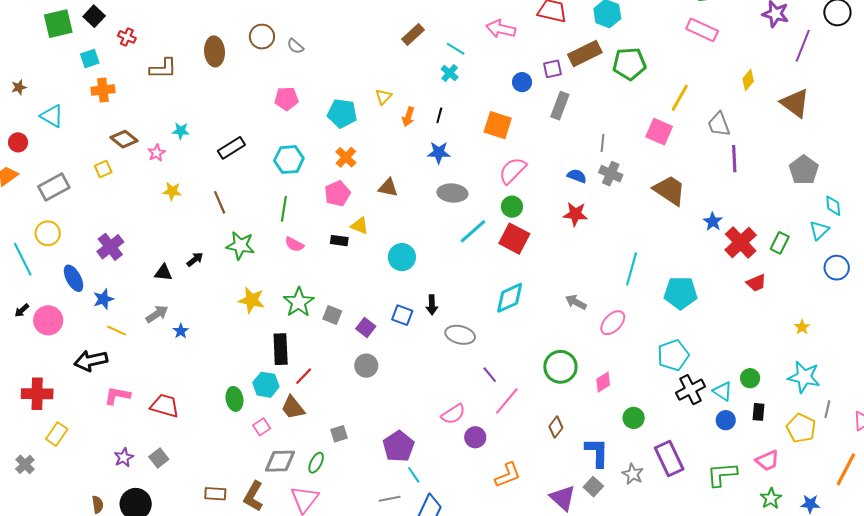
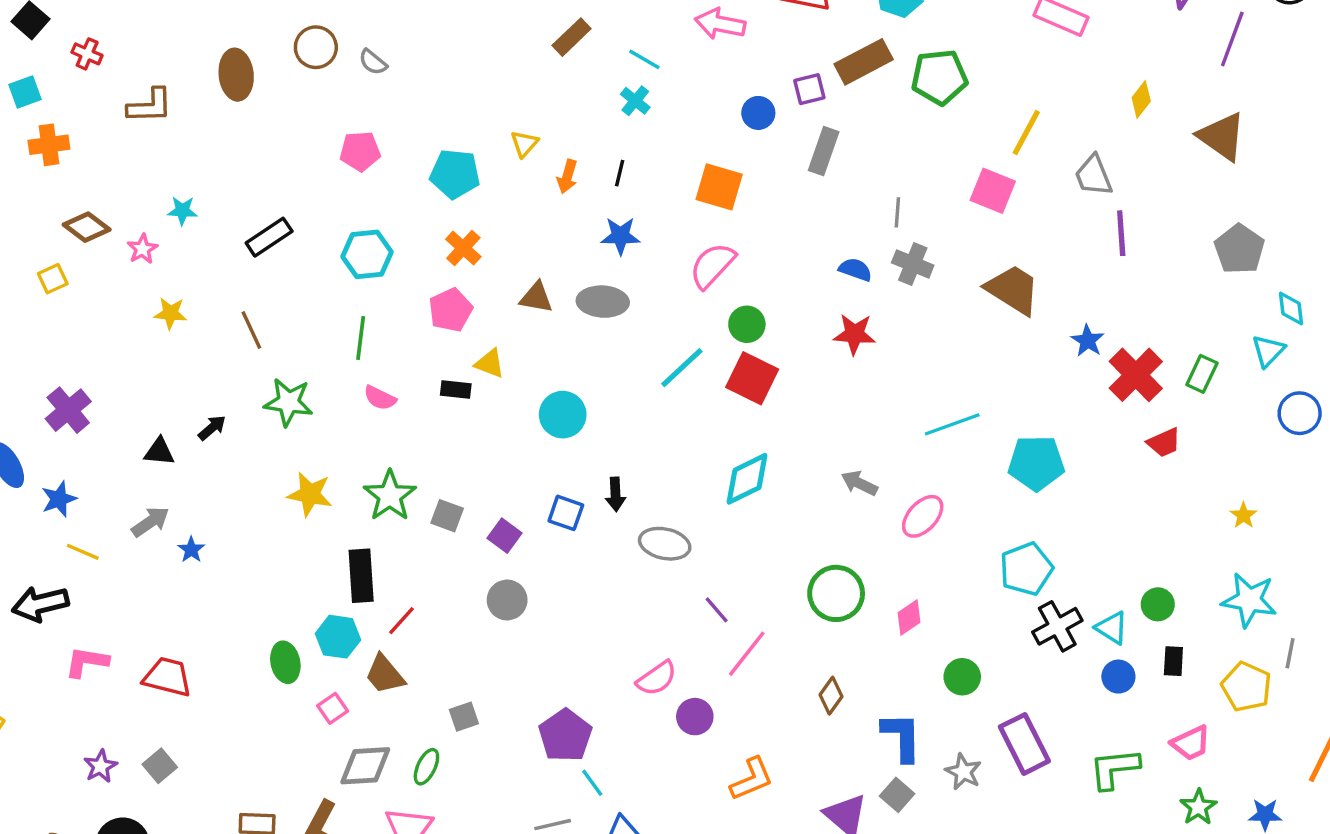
pink semicircle: (513, 171) -> (712, 265), moved
gray ellipse: (452, 193) -> (603, 302), moved
cyan line: (632, 269) -> (952, 424), turned 56

